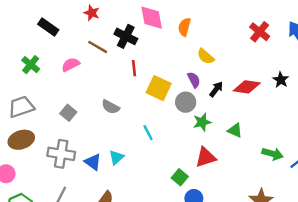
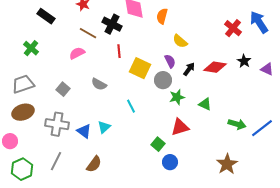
red cross: (260, 32) -> (233, 28), moved
pink semicircle: (71, 65) -> (77, 53), moved

